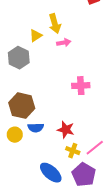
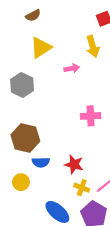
yellow arrow: (55, 24) -> (93, 46), moved
yellow triangle: (36, 36) -> (41, 47), moved, size x1.5
yellow circle: (15, 135) -> (21, 182), moved

